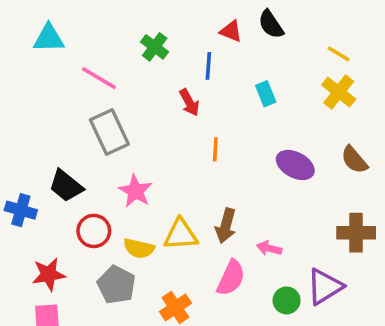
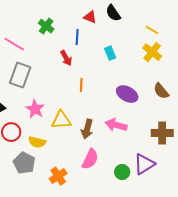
gray rectangle: (109, 132) -> (20, 75), turned 45
yellow triangle: (181, 234) -> (61, 120), moved
pink arrow: (269, 248) -> (116, 125), moved, size x1.5

